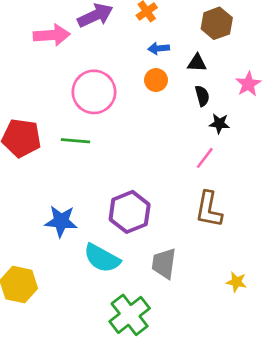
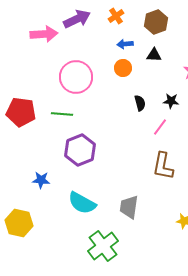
brown hexagon: (217, 23) -> (156, 22), moved
black semicircle: (202, 96) -> (140, 103), moved
purple hexagon: (130, 212) -> (80, 150), moved
blue star: (61, 221) -> (41, 180), moved, size x0.7

